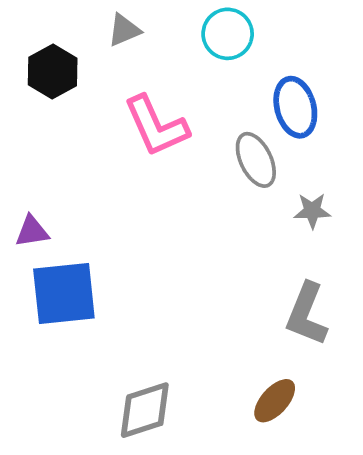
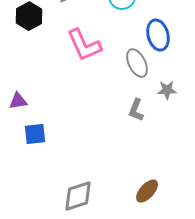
blue square: (64, 293) -> (35, 134), size x0.6
gray L-shape: (307, 314) -> (136, 110), moved, size x0.7

